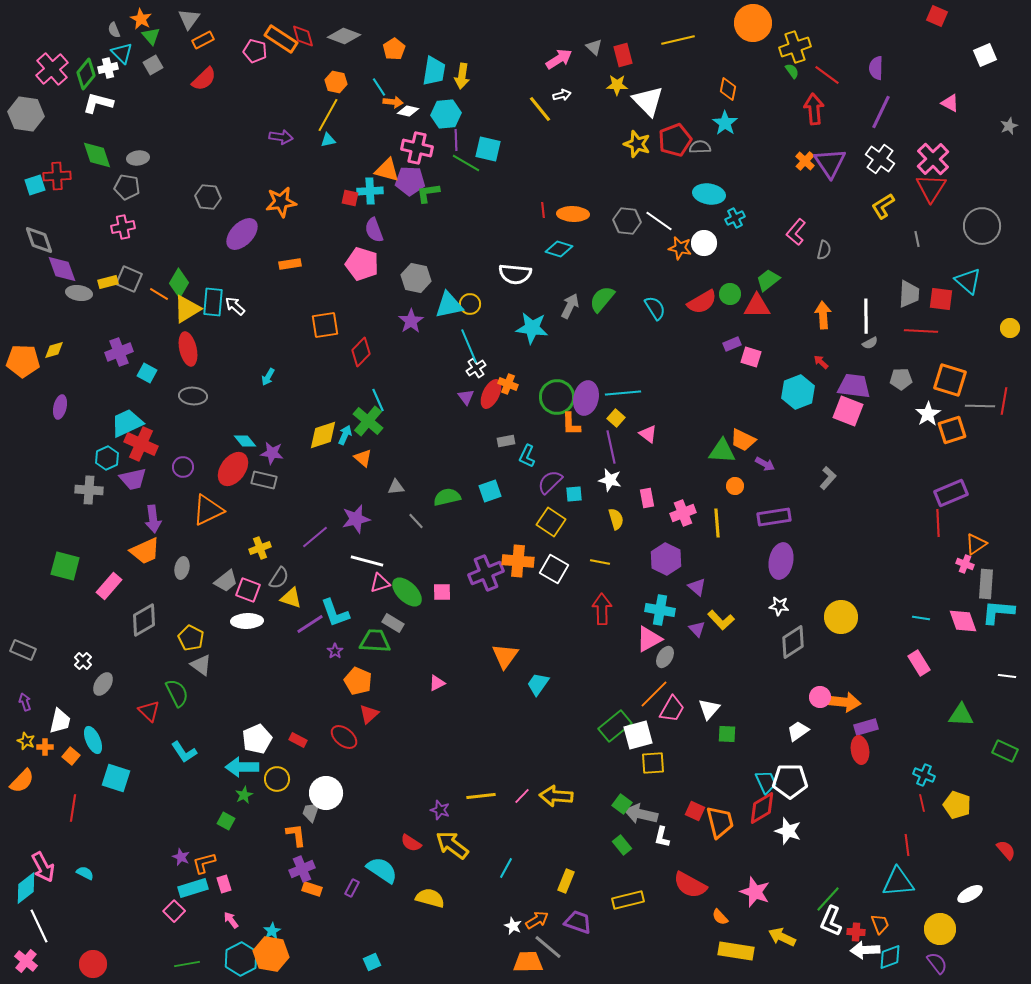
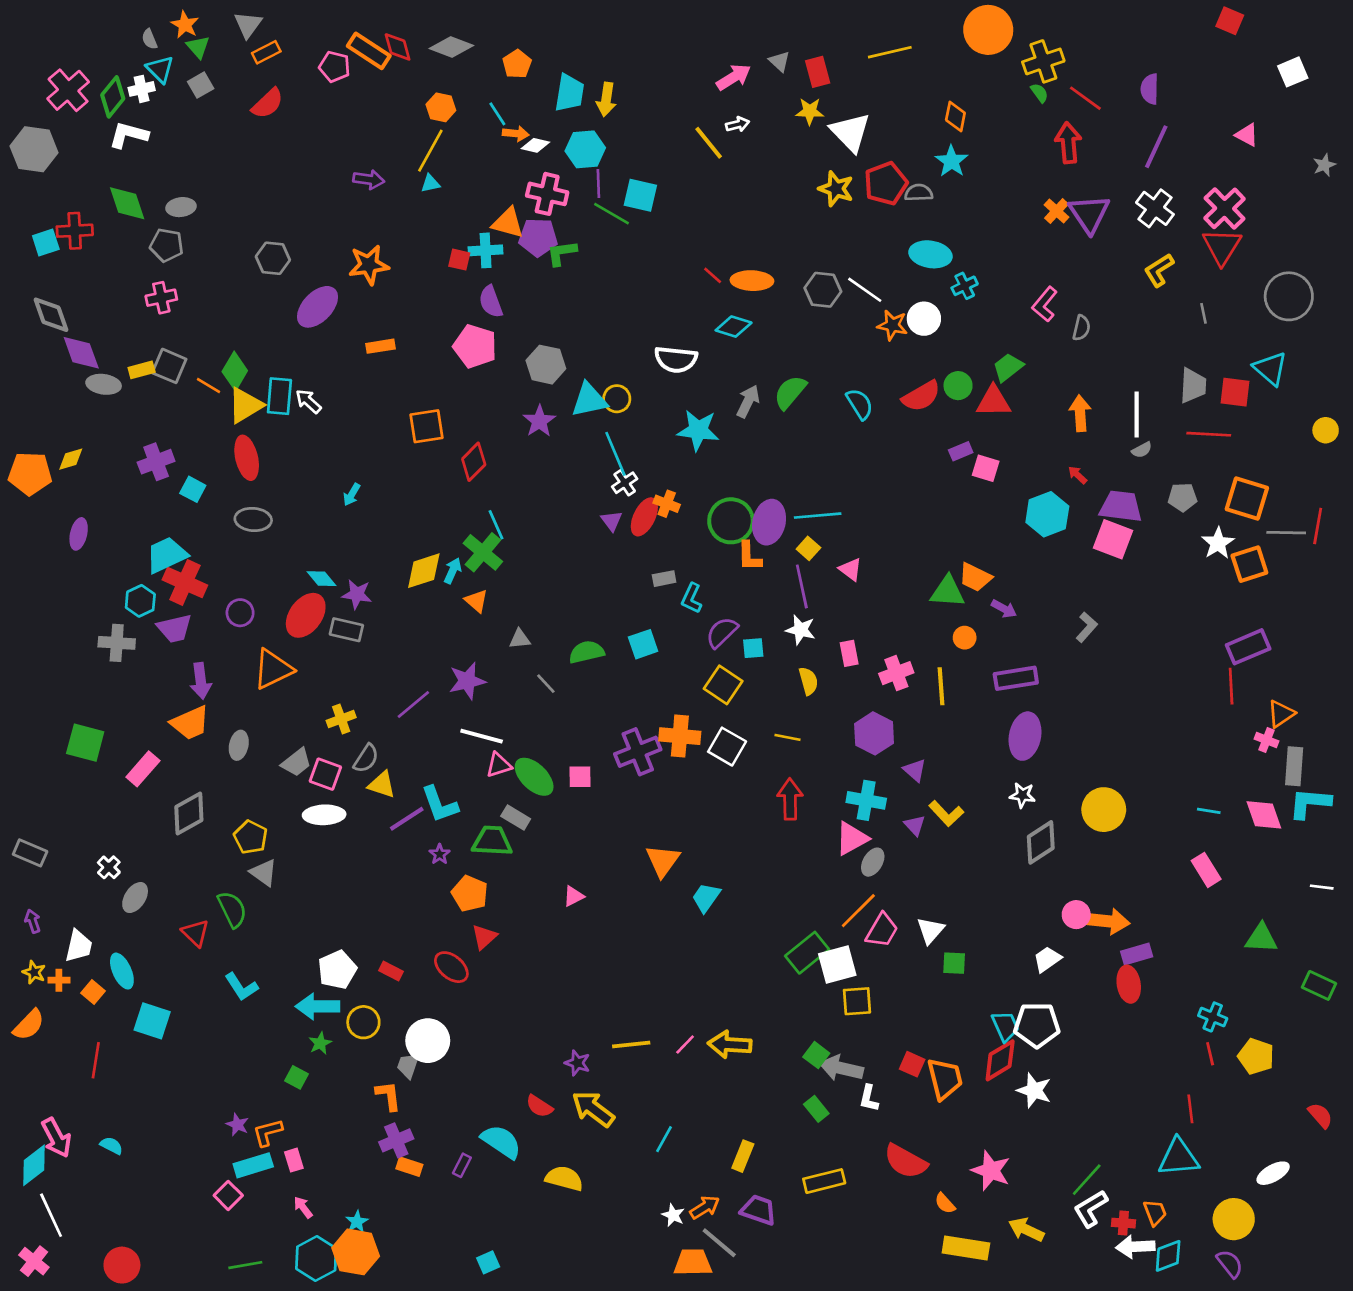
red line: (543, 210) -> (713, 275), turned -42
white L-shape: (831, 921) -> (1091, 1209), turned 36

